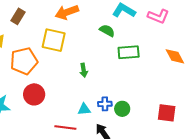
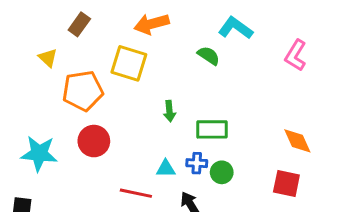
pink L-shape: (158, 16) -> (296, 55), moved, turned 95
green rectangle: (129, 52) -> (212, 129), moved
orange diamond: (175, 56) -> (297, 141), moved

